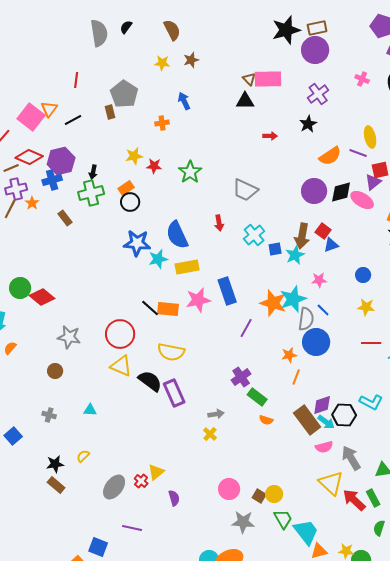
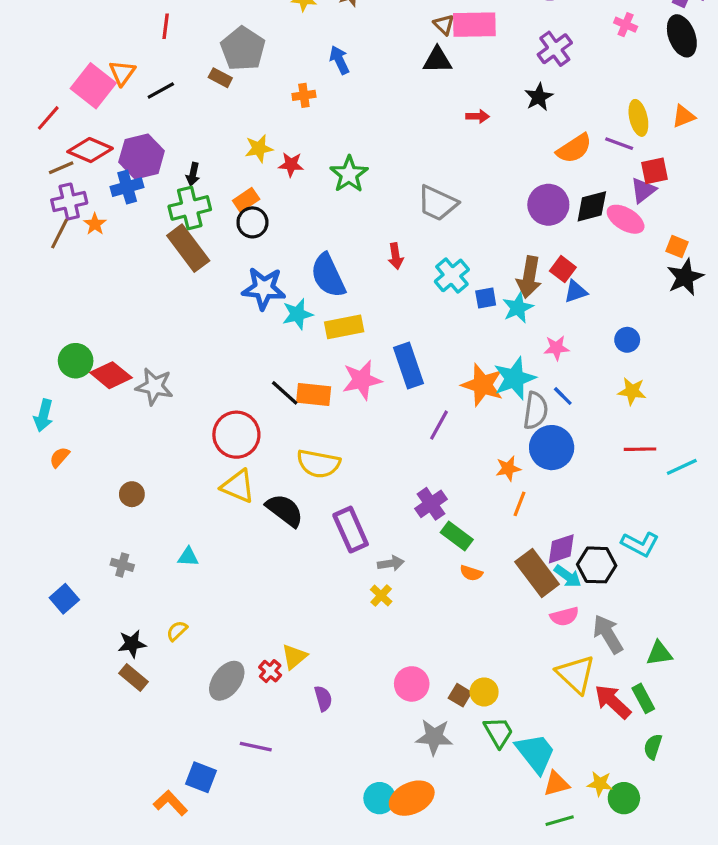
brown rectangle: (110, 112) -> (220, 78), turned -48
brown rectangle: (65, 218) -> (188, 248), moved, size x1.8
gray star: (69, 337) -> (154, 386), moved
purple rectangle: (174, 393) -> (351, 530), moved

